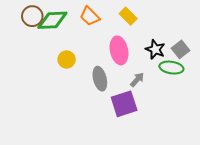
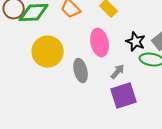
yellow circle: (67, 59) -> (48, 52), size x1.8
purple square: (124, 104) -> (124, 96), moved

